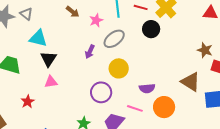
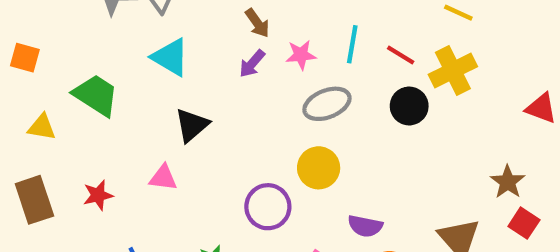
purple arrow: (90, 52) -> (252, 64), moved
black triangle: (48, 59) -> (192, 125), moved
pink triangle: (51, 82) -> (163, 178), moved
red star: (28, 102) -> (98, 195), moved

